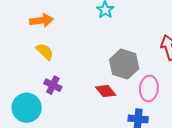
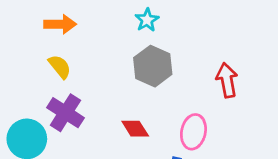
gray hexagon: (124, 64) -> (153, 66), moved
purple cross: (53, 85) -> (65, 113), size x1.5

